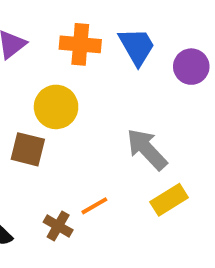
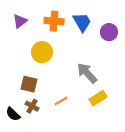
brown square: (28, 149) -> (29, 84), moved
brown cross: (58, 226) -> (32, 106), moved

